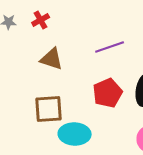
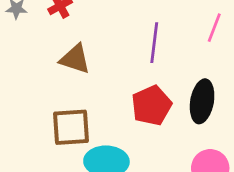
purple line: (110, 47) -> (154, 43), turned -64

